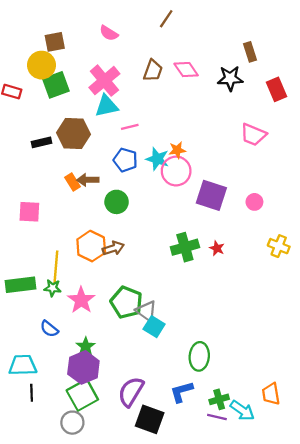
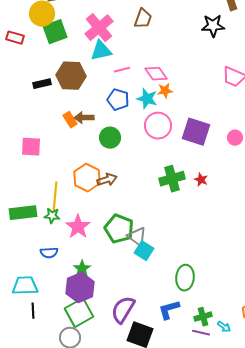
pink diamond: (186, 70) -> (156, 74), moved
pink circle: (176, 171) -> (158, 126), moved
blue semicircle: (49, 329) -> (49, 253), turned -42
cyan arrow: (242, 410) -> (224, 327), size x0.6

